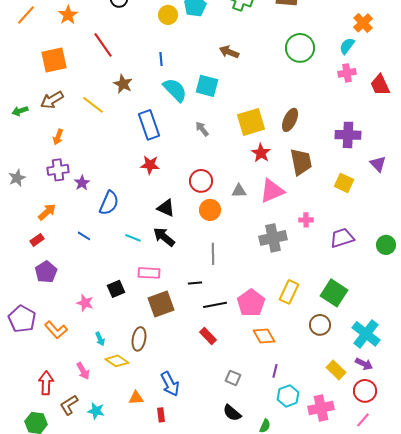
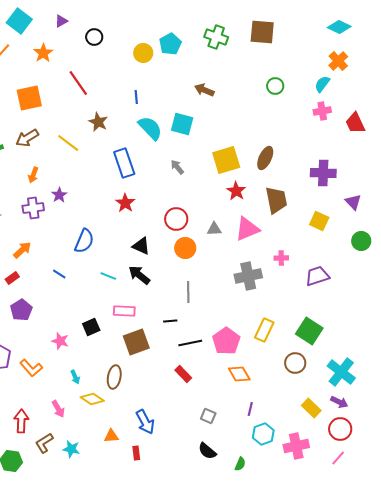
green circle: (300, 48) -> (275, 86), size x0.6
red star: (150, 165) -> (125, 203), turned 30
purple star: (82, 183) -> (59, 195), moved
green circle: (386, 245) -> (361, 241), moved

